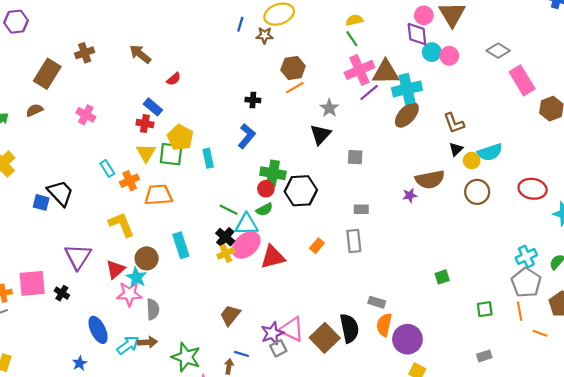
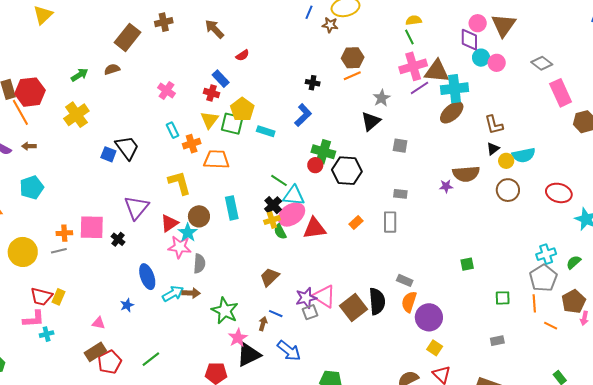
pink cross: (86, 115) -> (167, 91), moved
cyan rectangle: (208, 158) -> (266, 131), turned -66
green semicircle: (264, 209) -> (280, 232), moved, turned 84

